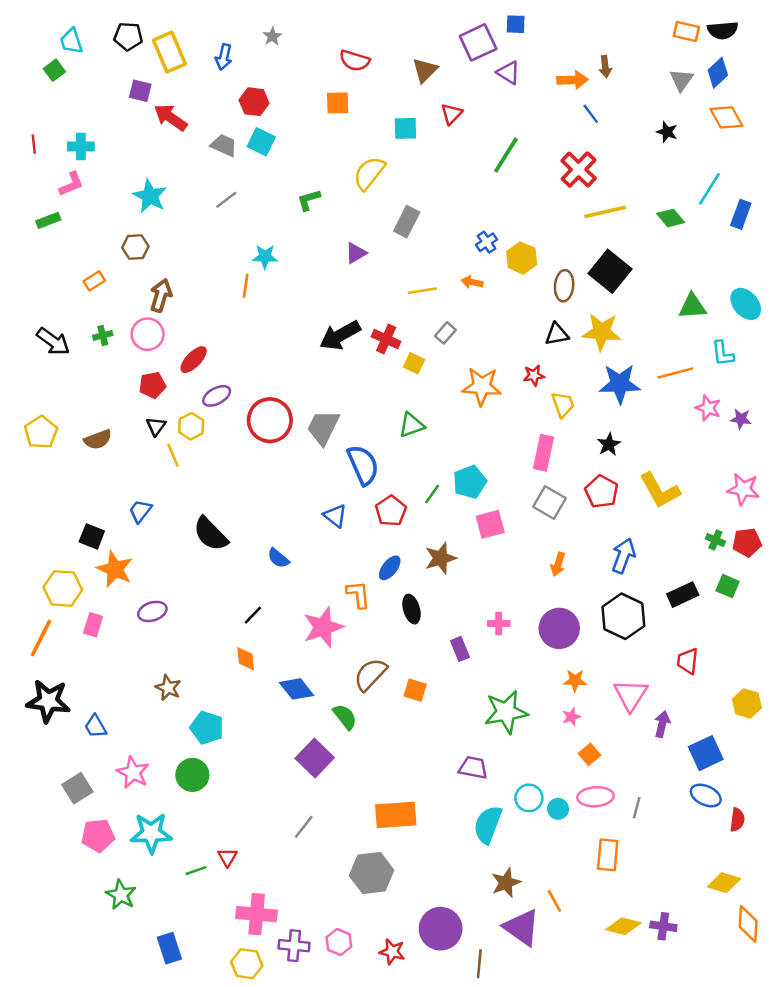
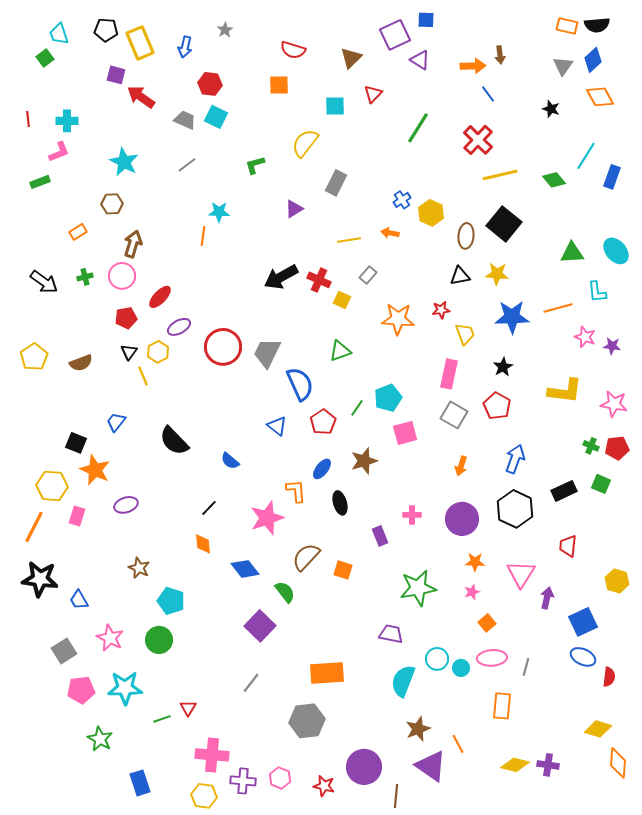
yellow star: (602, 332) -> (497, 274), size x0.7
yellow L-shape: (660, 490) -> (565, 391), moved, turned -54

